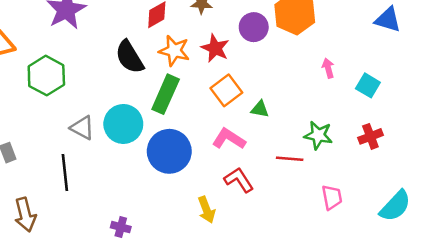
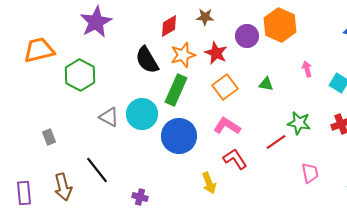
orange star: (174, 51) -> (183, 55), turned -30
green triangle: (260, 109) -> (266, 84), moved
red line: (290, 159) -> (276, 142), turned -40
black line: (65, 172) -> (97, 170), moved, turned -32

